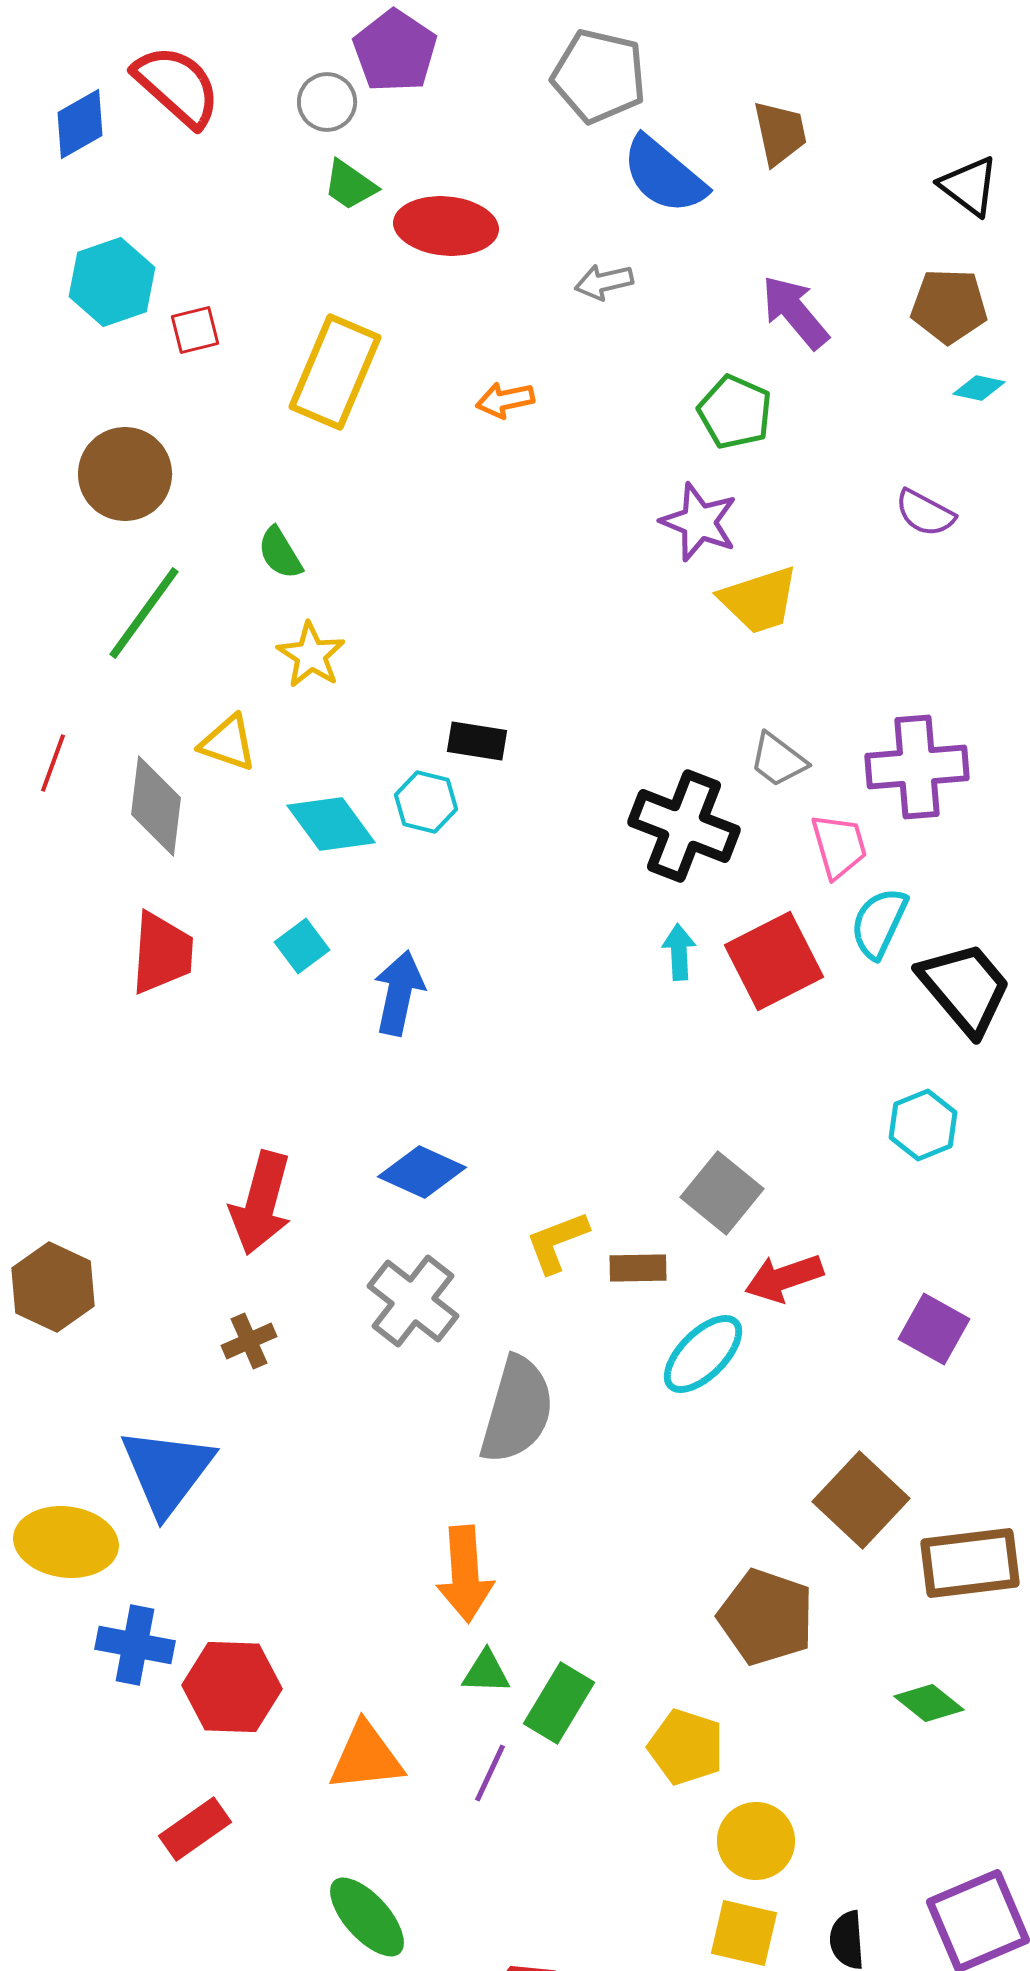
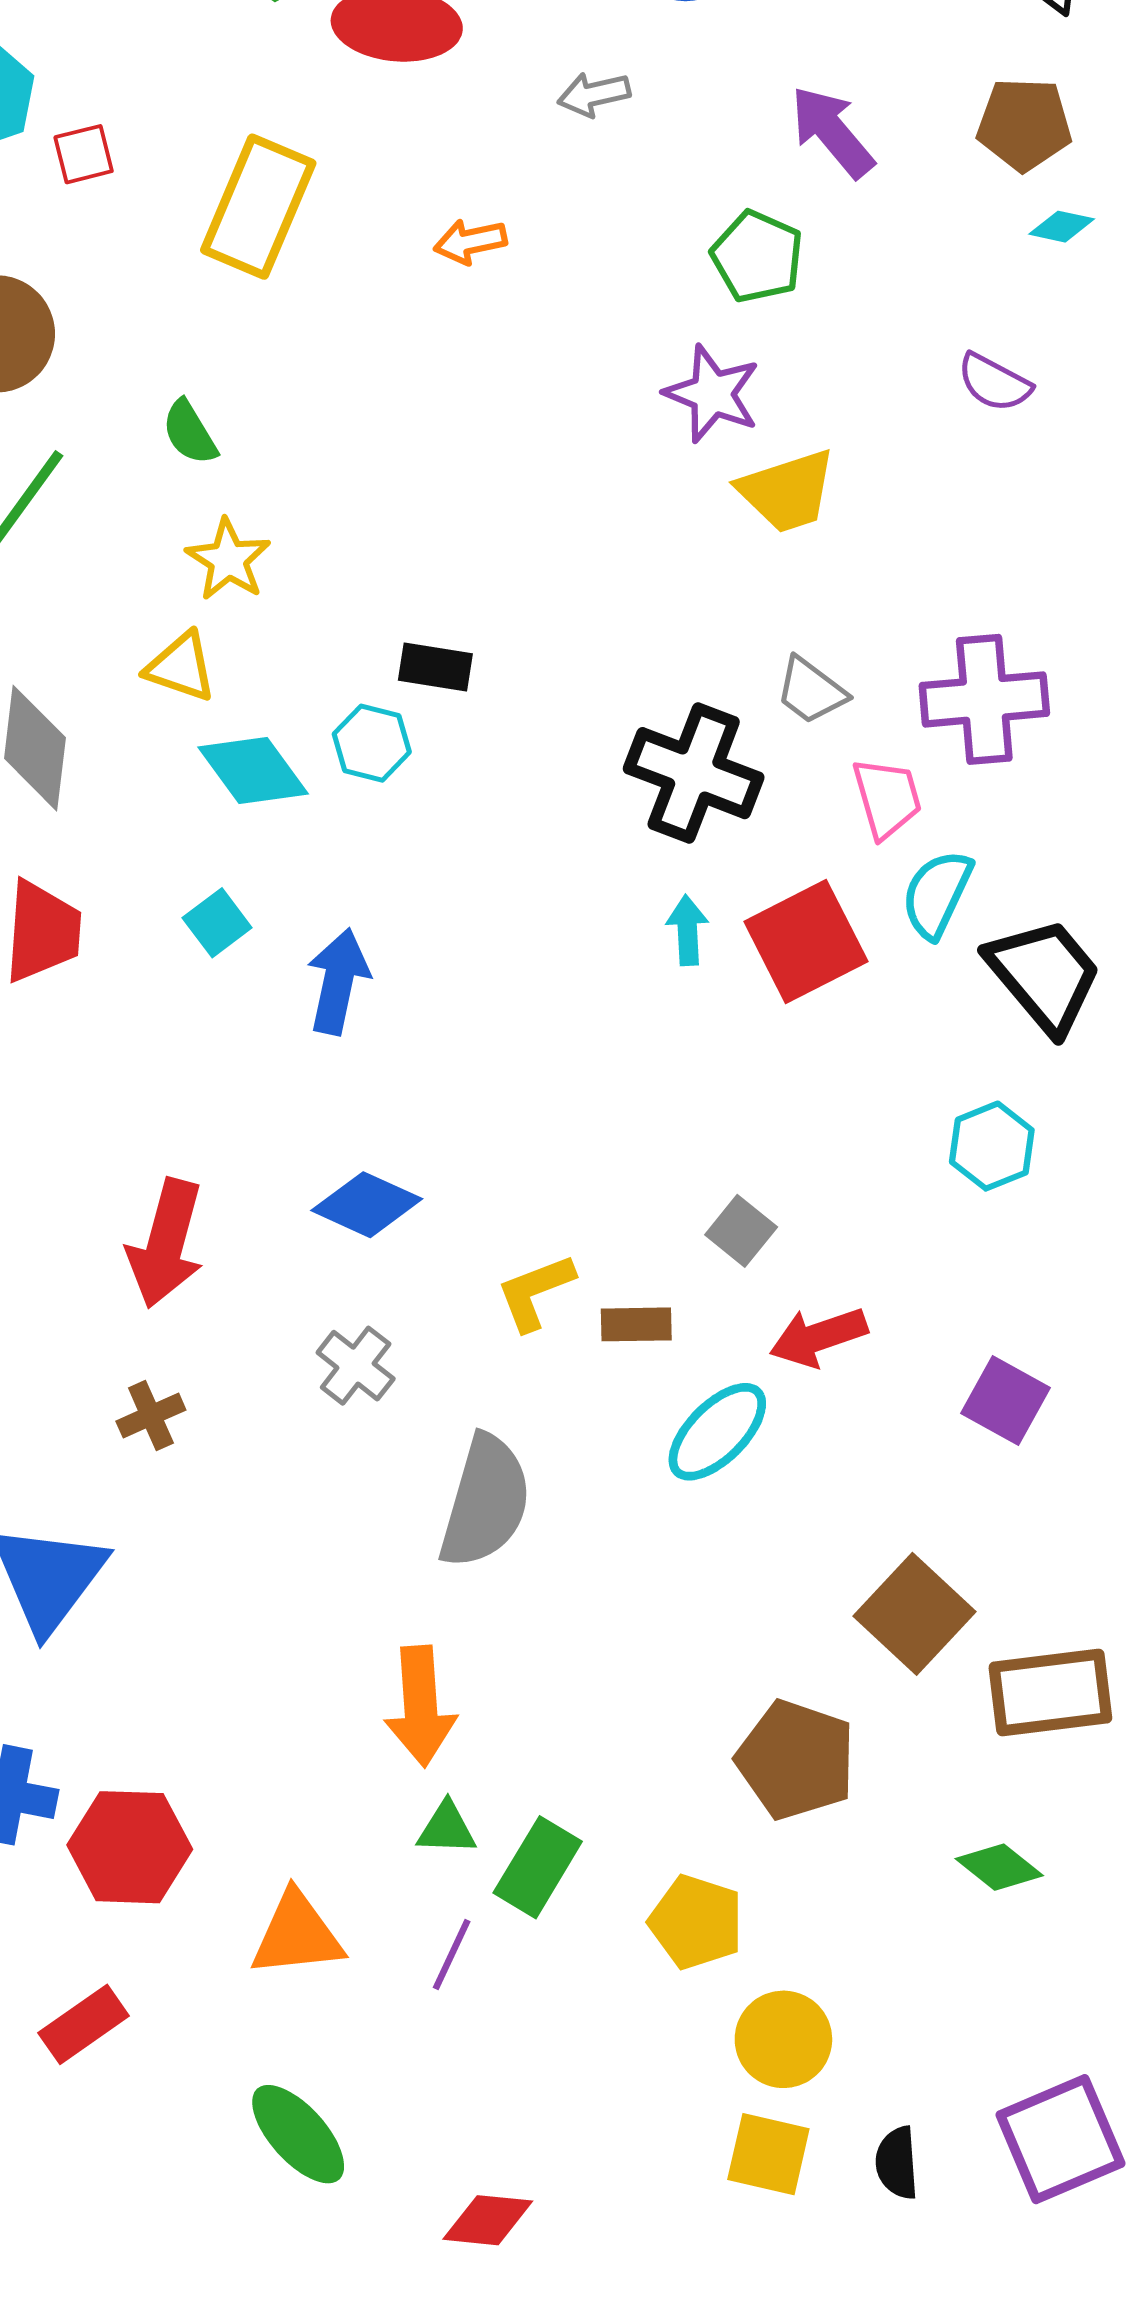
yellow triangle: (228, 743) -> (181, 667), moved
gray square: (722, 1193) -> (741, 1231), size x0.7
gray cross: (413, 1301) -> (356, 1366), size x0.7

